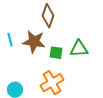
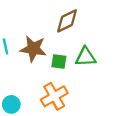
brown diamond: (48, 16) -> (67, 21), moved, turned 45

